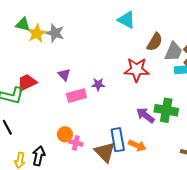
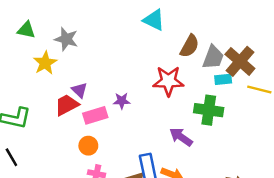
yellow star: (37, 33) -> (45, 63), moved
red trapezoid: (27, 82) -> (67, 105), moved
green cross: (166, 110) -> (209, 110), moved
orange circle: (65, 134) -> (88, 146), moved

